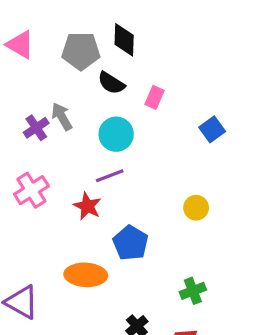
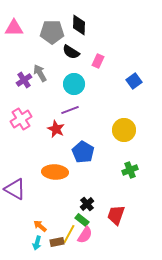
pink triangle: (20, 45) -> (14, 28), turned -30
yellow circle: (196, 208) -> (124, 130), size x1.5
green cross: (193, 291) -> (130, 170), moved

